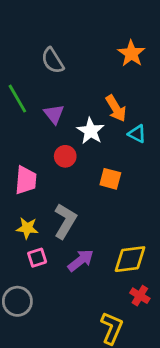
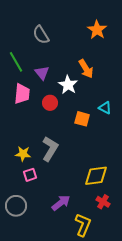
cyan triangle: (137, 134) -> (105, 108), moved
pink trapezoid: (26, 180) -> (22, 94), moved
purple arrow: (81, 260) -> (61, 203), moved

